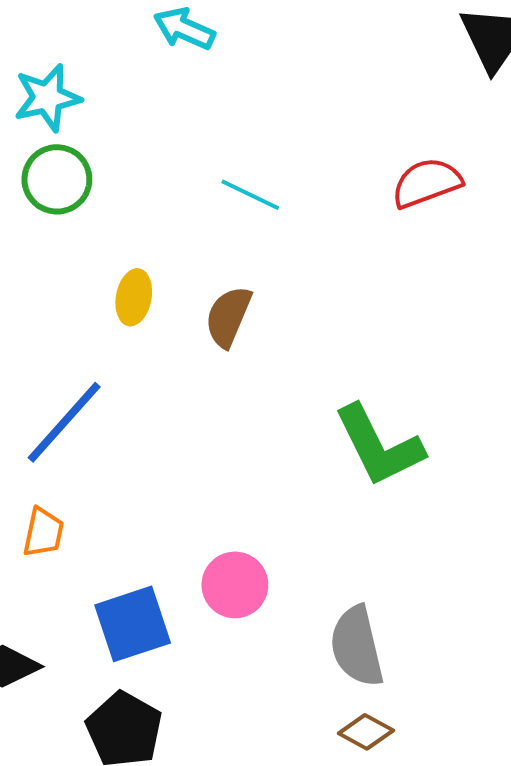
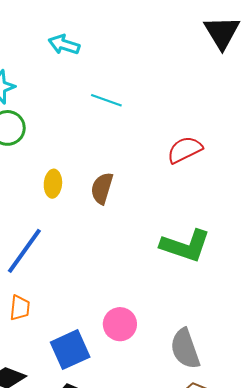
red semicircle: (427, 183) -> (185, 150), moved
cyan line: (250, 195) -> (106, 100), moved
green L-shape: (379, 446) -> (185, 246), turned -39

